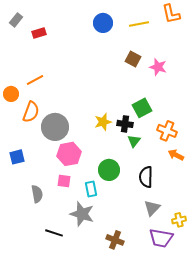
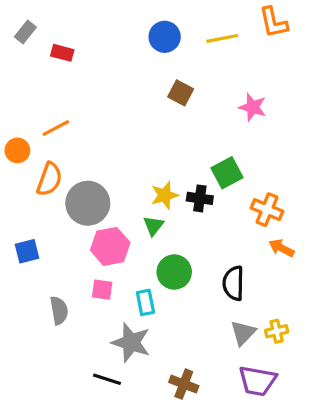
red rectangle: (39, 33) -> (62, 53), turned 32
brown square: (133, 59) -> (181, 93), moved
green triangle: (134, 141) -> (153, 226), moved
yellow cross: (179, 220) -> (277, 331), moved
black line: (54, 233) -> (107, 379), moved

